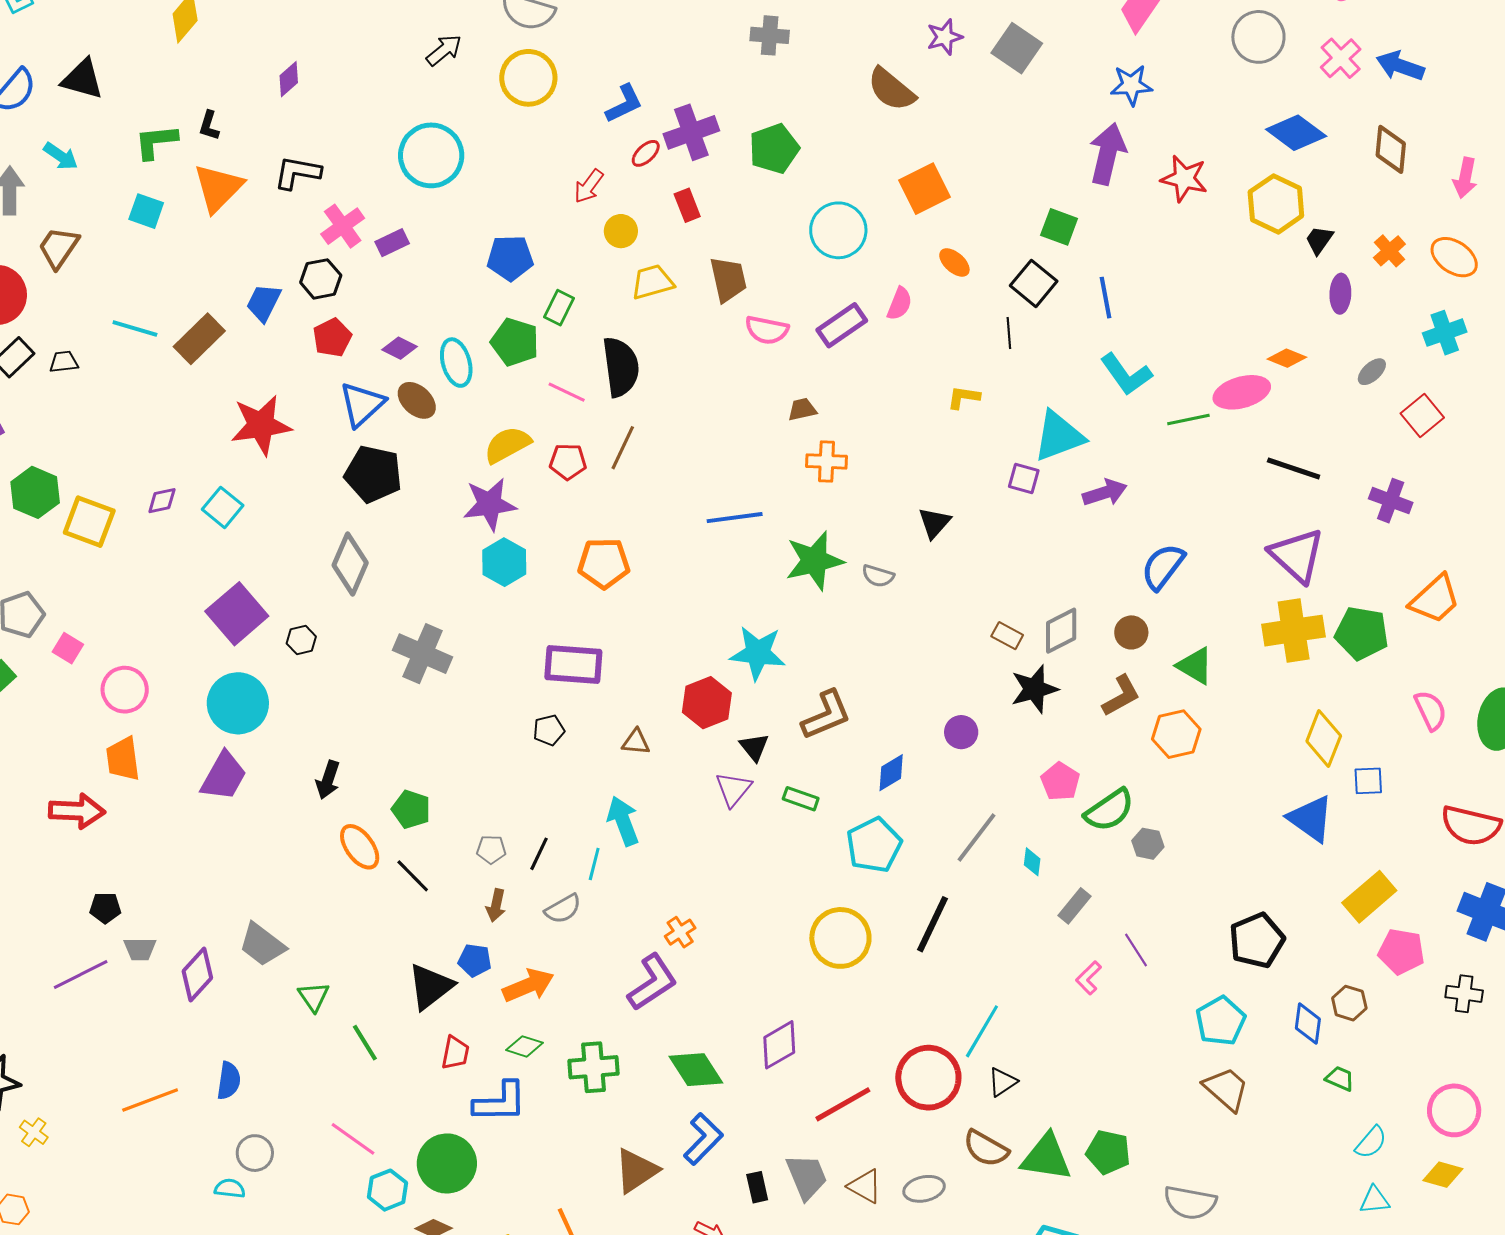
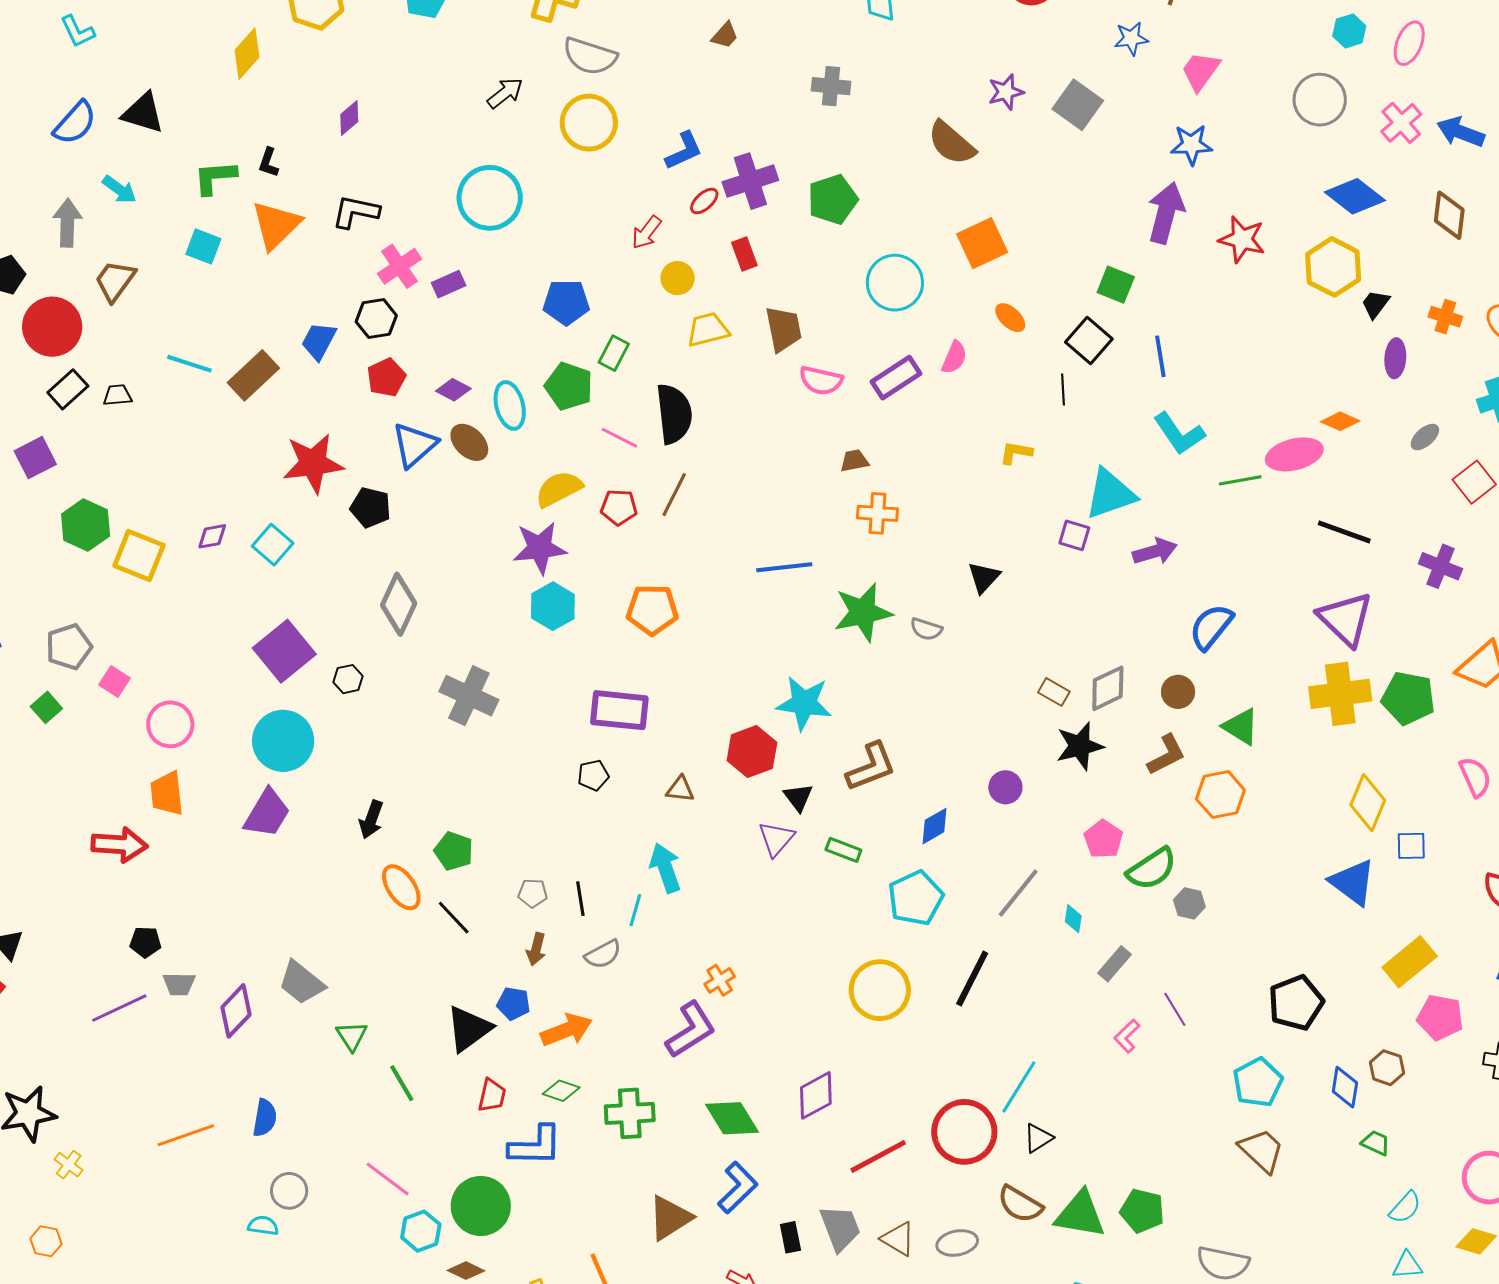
orange cross: (1389, 251) -> (1445, 317), turned -32
black pentagon: (373, 474) -> (371, 508), moved, size x0.7
black line: (539, 854) -> (580, 899), turned -36

